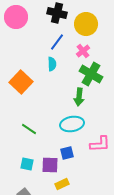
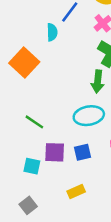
cyan semicircle: (52, 64) -> (52, 32), moved
purple square: (50, 165) -> (55, 152), moved

